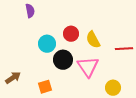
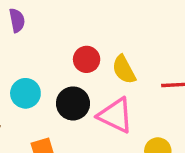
cyan circle: (47, 44) -> (25, 93), moved
pink triangle: (88, 67) -> (115, 115), turned -30

